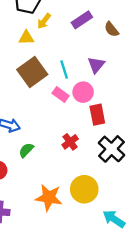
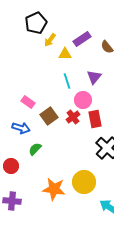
yellow triangle: (26, 38) -> (65, 54), moved
brown square: (32, 72) -> (49, 116), moved, size x0.7
pink rectangle: (61, 94) -> (28, 102), moved
red cross: (70, 142) -> (73, 117), moved

